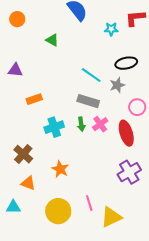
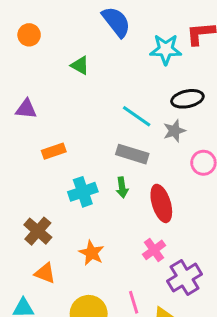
cyan star: (111, 29) -> (166, 49), size x1.5
pink cross: (100, 124) -> (154, 250), moved
red ellipse: (126, 133) -> (161, 203), moved
purple cross: (129, 172) -> (185, 278), moved

